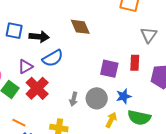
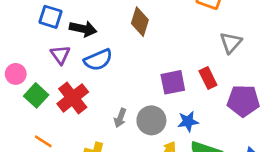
brown diamond: (80, 27) -> (140, 22), turned 35
red rectangle: (135, 63) -> (208, 78), turned -35
purple triangle: (25, 66) -> (60, 55), moved, turned -42
purple square: (109, 69) -> (173, 82), turned -30

